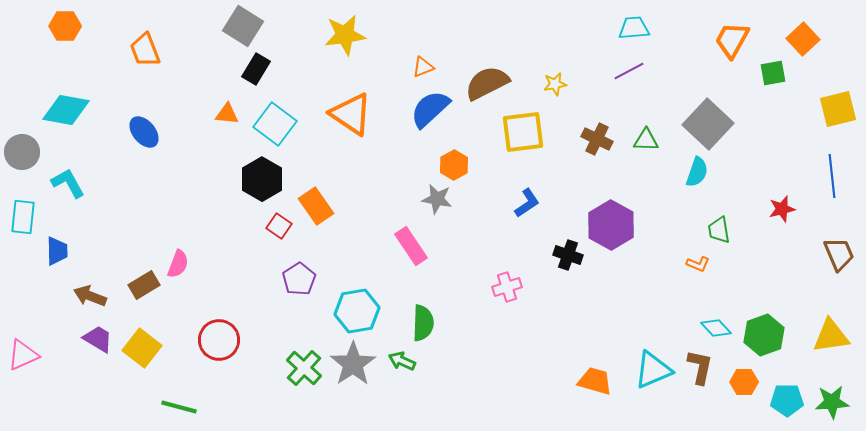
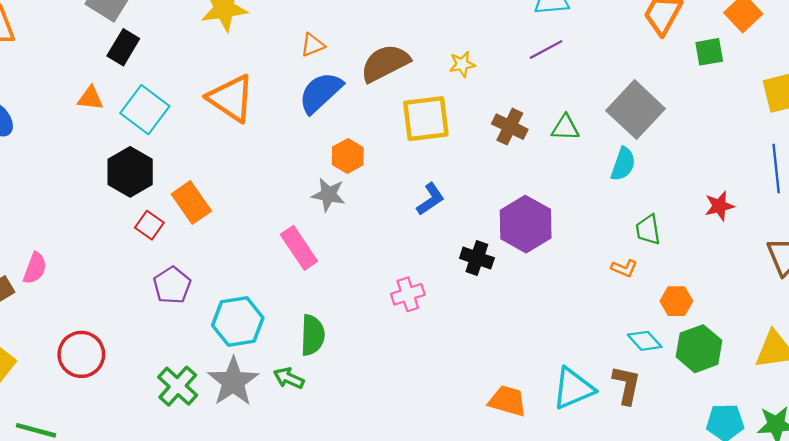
orange hexagon: (744, 382) -> (676, 301), moved

